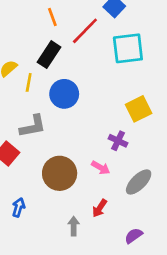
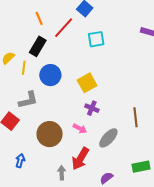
cyan square: (128, 48) -> (96, 39), size x0.7
yellow square: (139, 109) -> (87, 83), moved
red arrow: (100, 208) -> (80, 159), size x1.6

